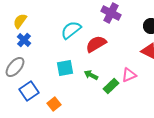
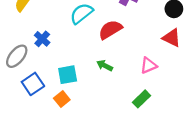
blue cross: (24, 40) -> (42, 39), moved
cyan square: (65, 68) -> (68, 75), moved
green rectangle: (111, 86) -> (142, 99), moved

